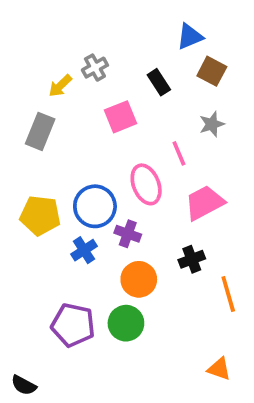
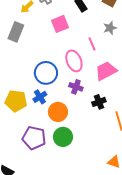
yellow pentagon: (40, 215) -> (16, 101), moved
purple cross: (128, 234) -> (76, 87), moved
orange circle: (139, 279) -> (58, 112), moved

